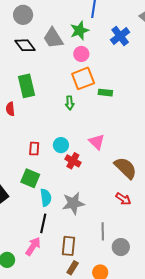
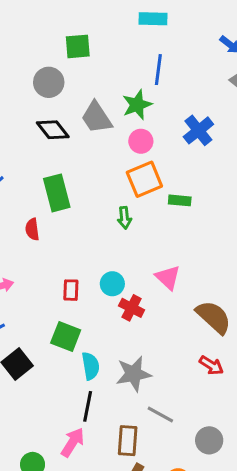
blue cross: (120, 36) -> (198, 130), moved
gray line: (103, 231) -> (160, 415), moved, turned -60

